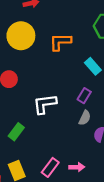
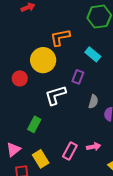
yellow circle: (21, 36) -> (43, 60), moved
purple rectangle: (84, 96) -> (78, 77), moved

